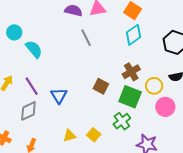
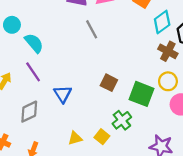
cyan diamond: (133, 35) -> (162, 22), moved
brown cross: (131, 72) -> (168, 51), moved, turned -30
purple line: (32, 86) -> (33, 72), moved
green cross: (122, 121) -> (122, 120), moved

